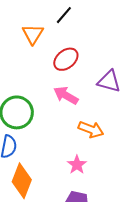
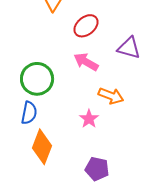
pink star: (77, 165) -> (89, 119), moved

